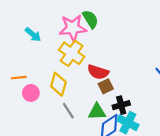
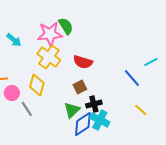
red semicircle: (98, 72) -> (83, 62), moved
gray line: (68, 111) -> (27, 109), moved
green triangle: (97, 112) -> (72, 110), turned -42

